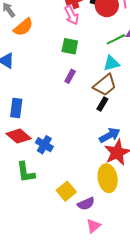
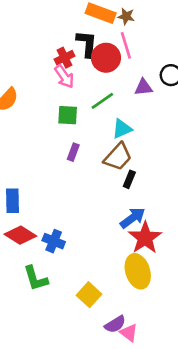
green line: (116, 39) -> (102, 101), moved
black rectangle: (102, 104) -> (129, 179), moved
purple semicircle: (86, 204) -> (115, 324), moved
pink triangle: (93, 226) -> (129, 333), turned -35

